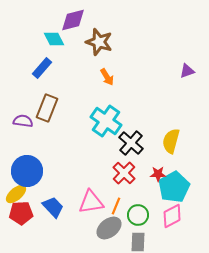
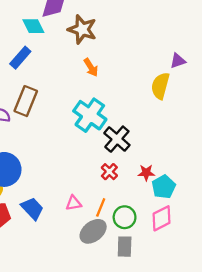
yellow semicircle: (171, 141) -> (160, 86), moved
red cross: (124, 173) -> (109, 172), size x0.7
cyan pentagon: (174, 187) -> (164, 187), size x0.7
pink triangle: (91, 202) -> (74, 203), size x0.6

